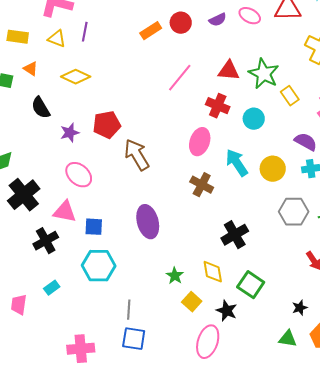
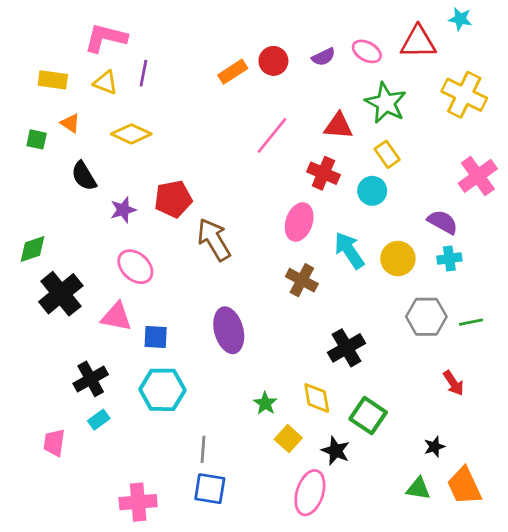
green star: (264, 74) -> (386, 103), moved
yellow rectangle: (290, 96) -> (387, 154), moved
black cross: (46, 241) -> (91, 379), moved

